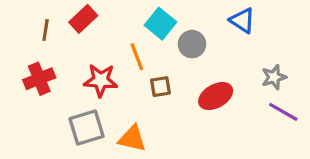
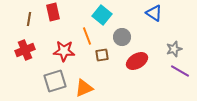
red rectangle: (83, 19) -> (53, 12), turned -60
gray circle: (192, 44) -> (122, 37), moved
orange triangle: (132, 139) -> (84, 88), turned -36

